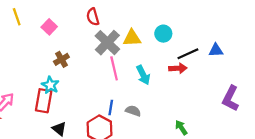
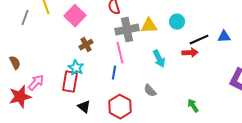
pink square: (49, 27) -> (75, 16), size x1.5
gray cross: (107, 43) -> (127, 30), turned 35
pink line: (114, 68) -> (120, 53), moved
blue line: (111, 107) -> (114, 73), moved
gray semicircle: (133, 111) -> (150, 91), turned -152

